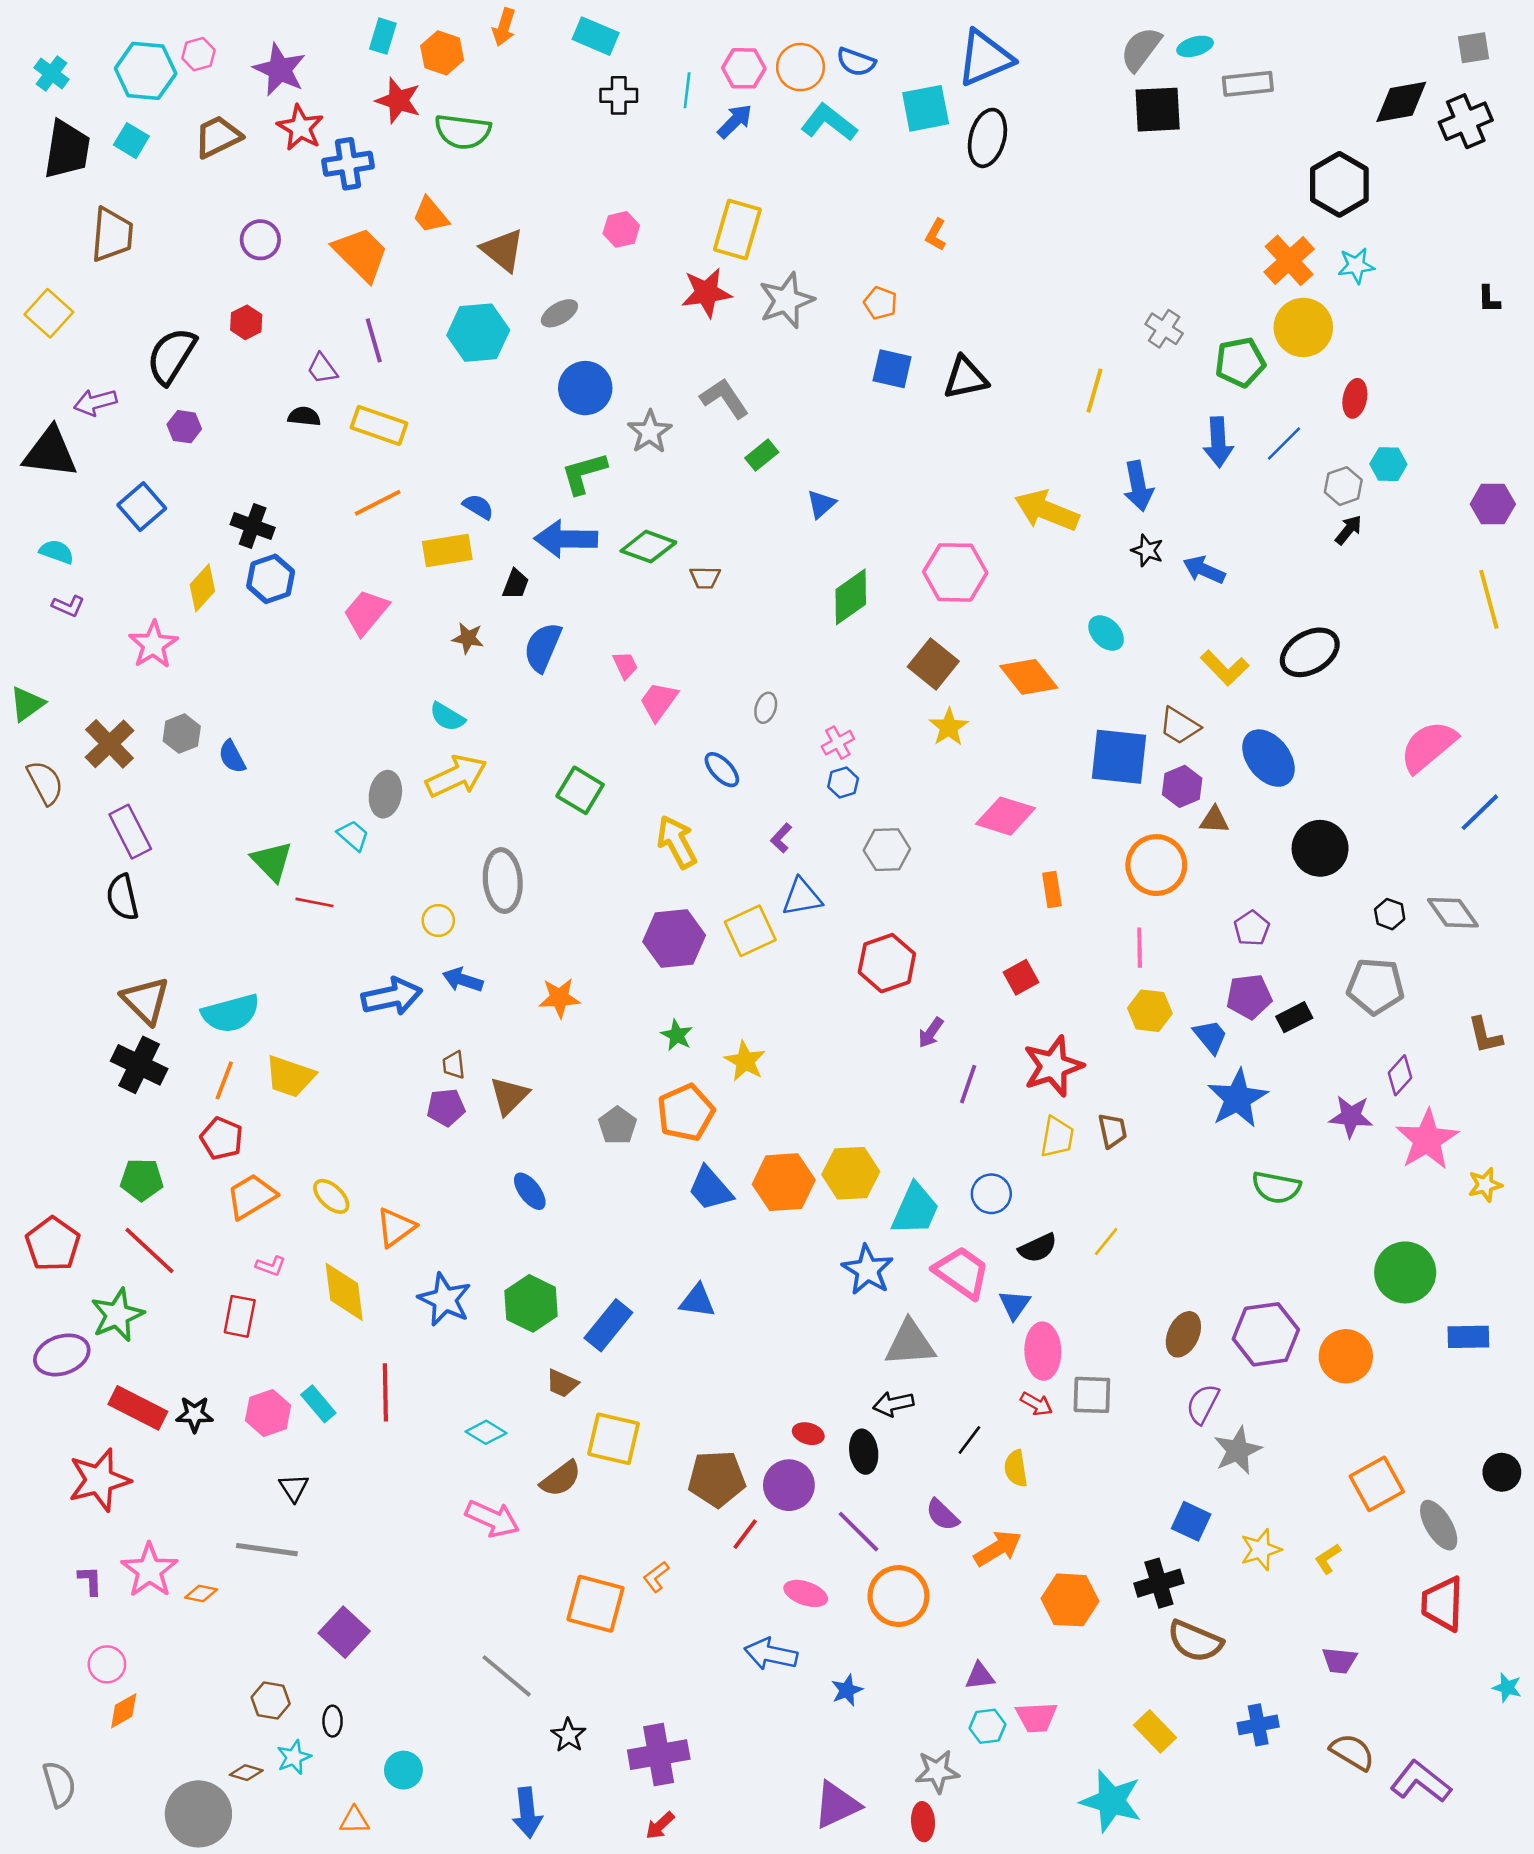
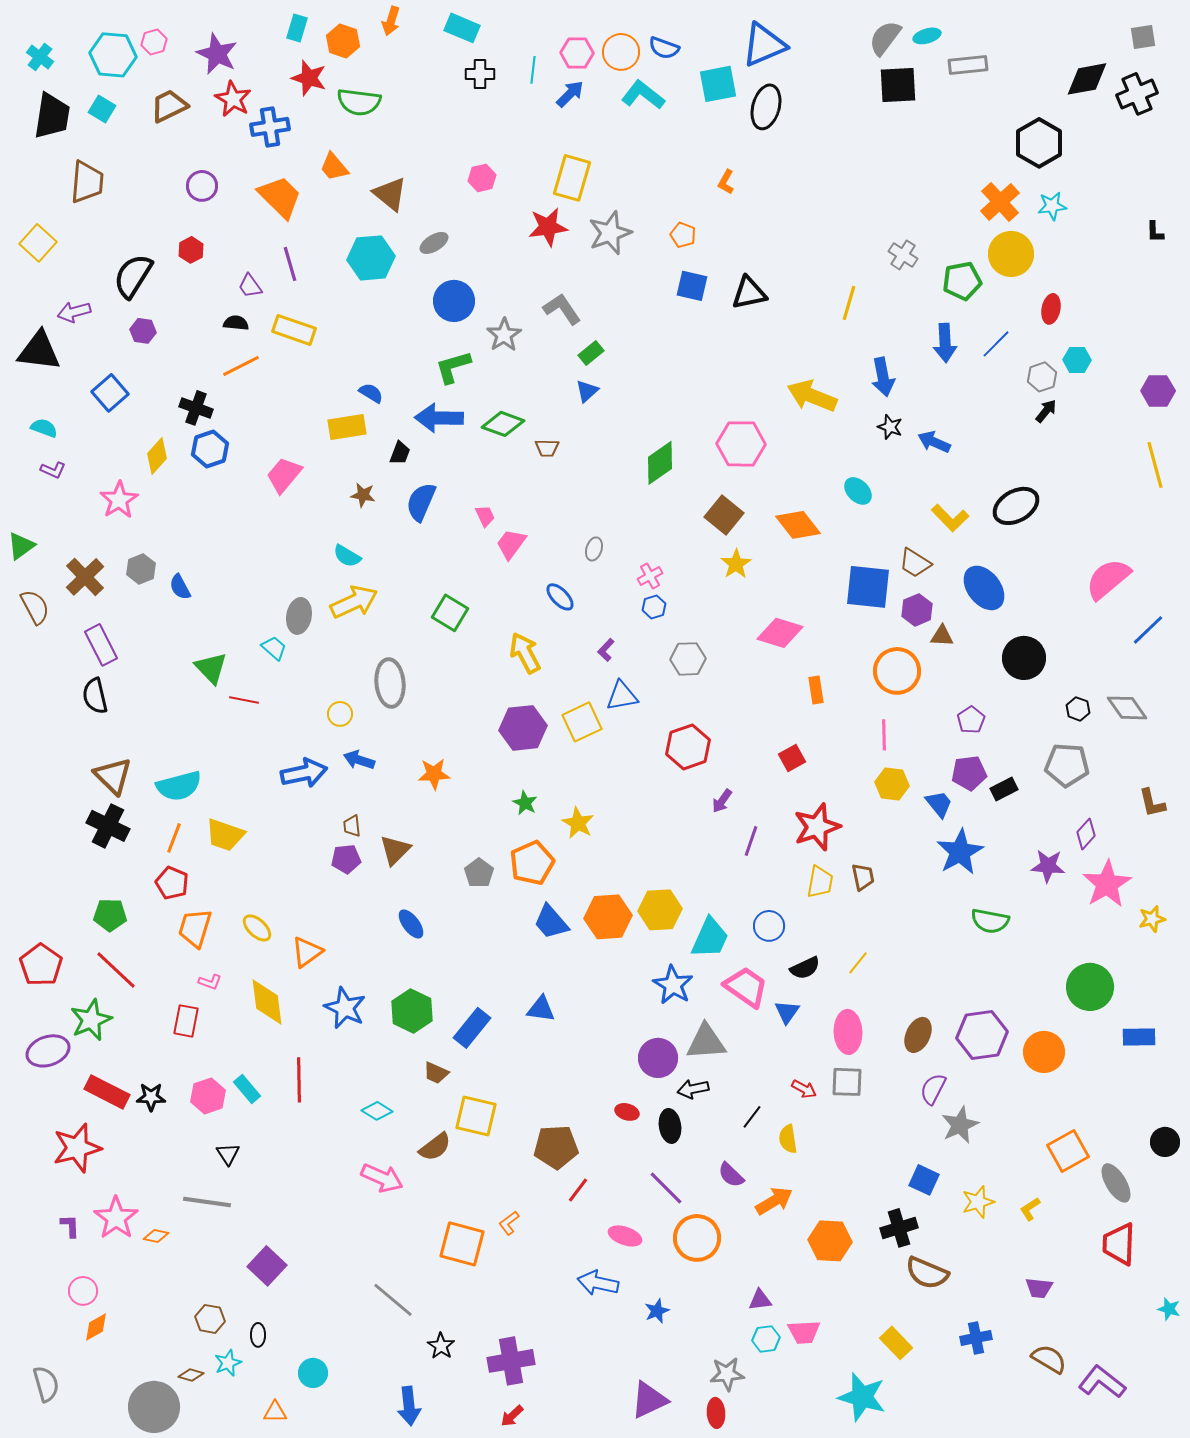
orange line: (378, 503) -> (241, 366), moved
blue triangle: (821, 504) -> (587, 391), moved
orange trapezoid: (251, 1196) -> (195, 928), turned -42
pink ellipse: (1043, 1351) -> (848, 1032), moved
purple circle: (789, 1485) -> (658, 1058), moved

